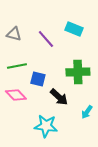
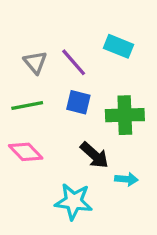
gray triangle: (14, 34) -> (35, 62), moved, turned 35
blue square: (38, 79) -> (78, 102), moved
cyan arrow: (87, 112) -> (126, 179), moved, turned -120

